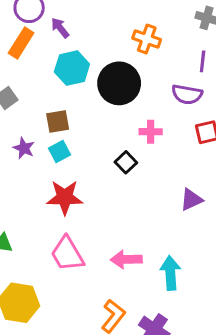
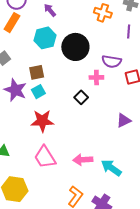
purple arrow: (60, 28) -> (50, 10), moved
orange cross: (147, 39) -> (103, 13), moved
purple semicircle: (187, 94) -> (112, 61), moved
purple star: (24, 148) -> (15, 90), size x1.6
cyan arrow: (170, 273) -> (111, 168), turned -50

